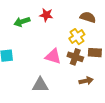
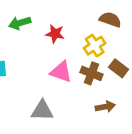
red star: (46, 15) -> (55, 34), moved
brown rectangle: (95, 53) -> (119, 68), turned 32

